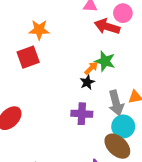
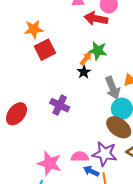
red square: (28, 57) -> (45, 50), moved
purple cross: (82, 114) -> (60, 105), moved, turned 30

